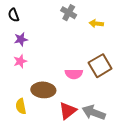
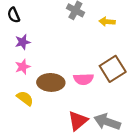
brown ellipse: (43, 90) -> (51, 82), moved
yellow semicircle: (21, 106) -> (25, 98), moved, turned 140

